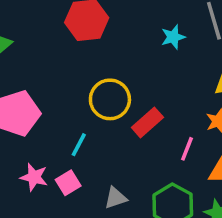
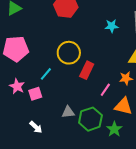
red rectangle: (147, 122) -> (87, 70), turned -36
gray triangle: (116, 198) -> (68, 112), moved

